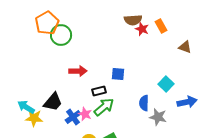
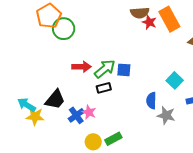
orange rectangle: (161, 26) -> (169, 19), size x1.6
green arrow: (104, 107) -> (105, 69), moved

